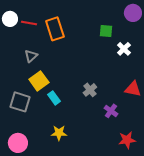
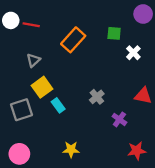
orange rectangle: (55, 29) -> (73, 40), moved, turned 60
gray square: (20, 102) -> (22, 110), turned -35
yellow star: (59, 133) -> (71, 150), moved

